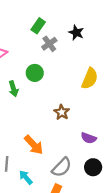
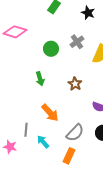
gray cross: (49, 44) -> (77, 42), moved
green arrow: (13, 89) -> (40, 79), moved

